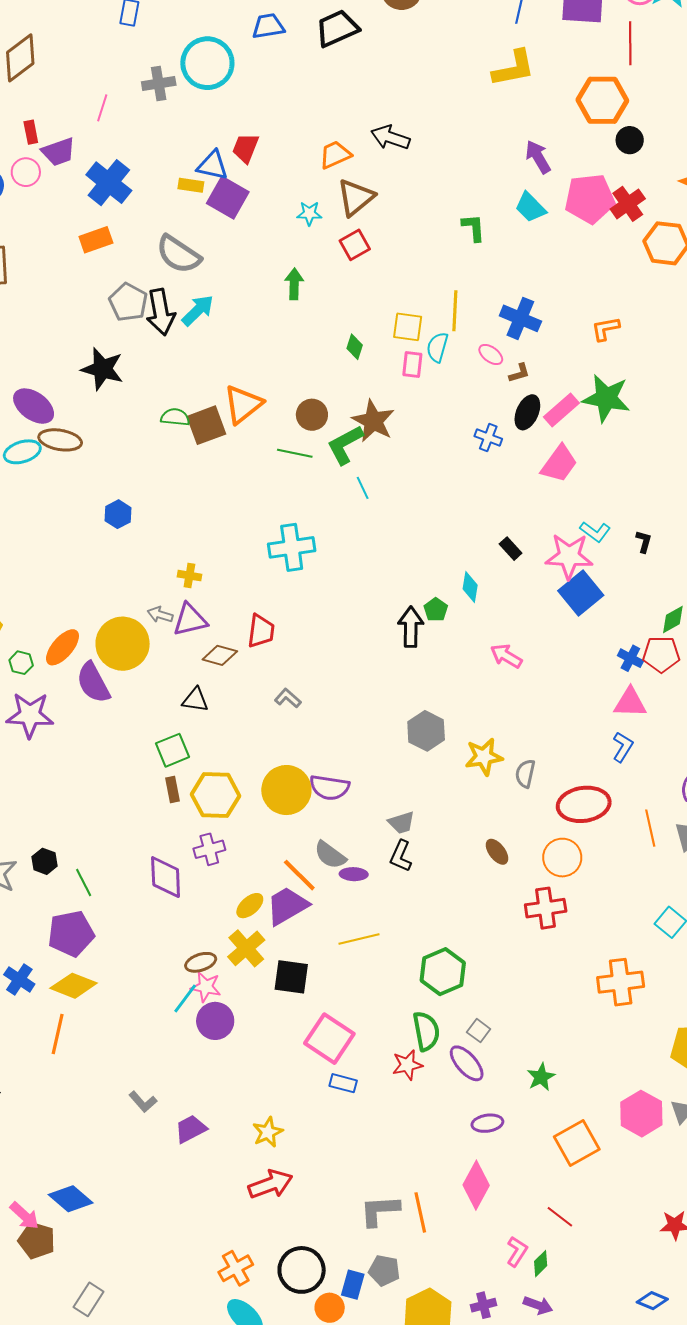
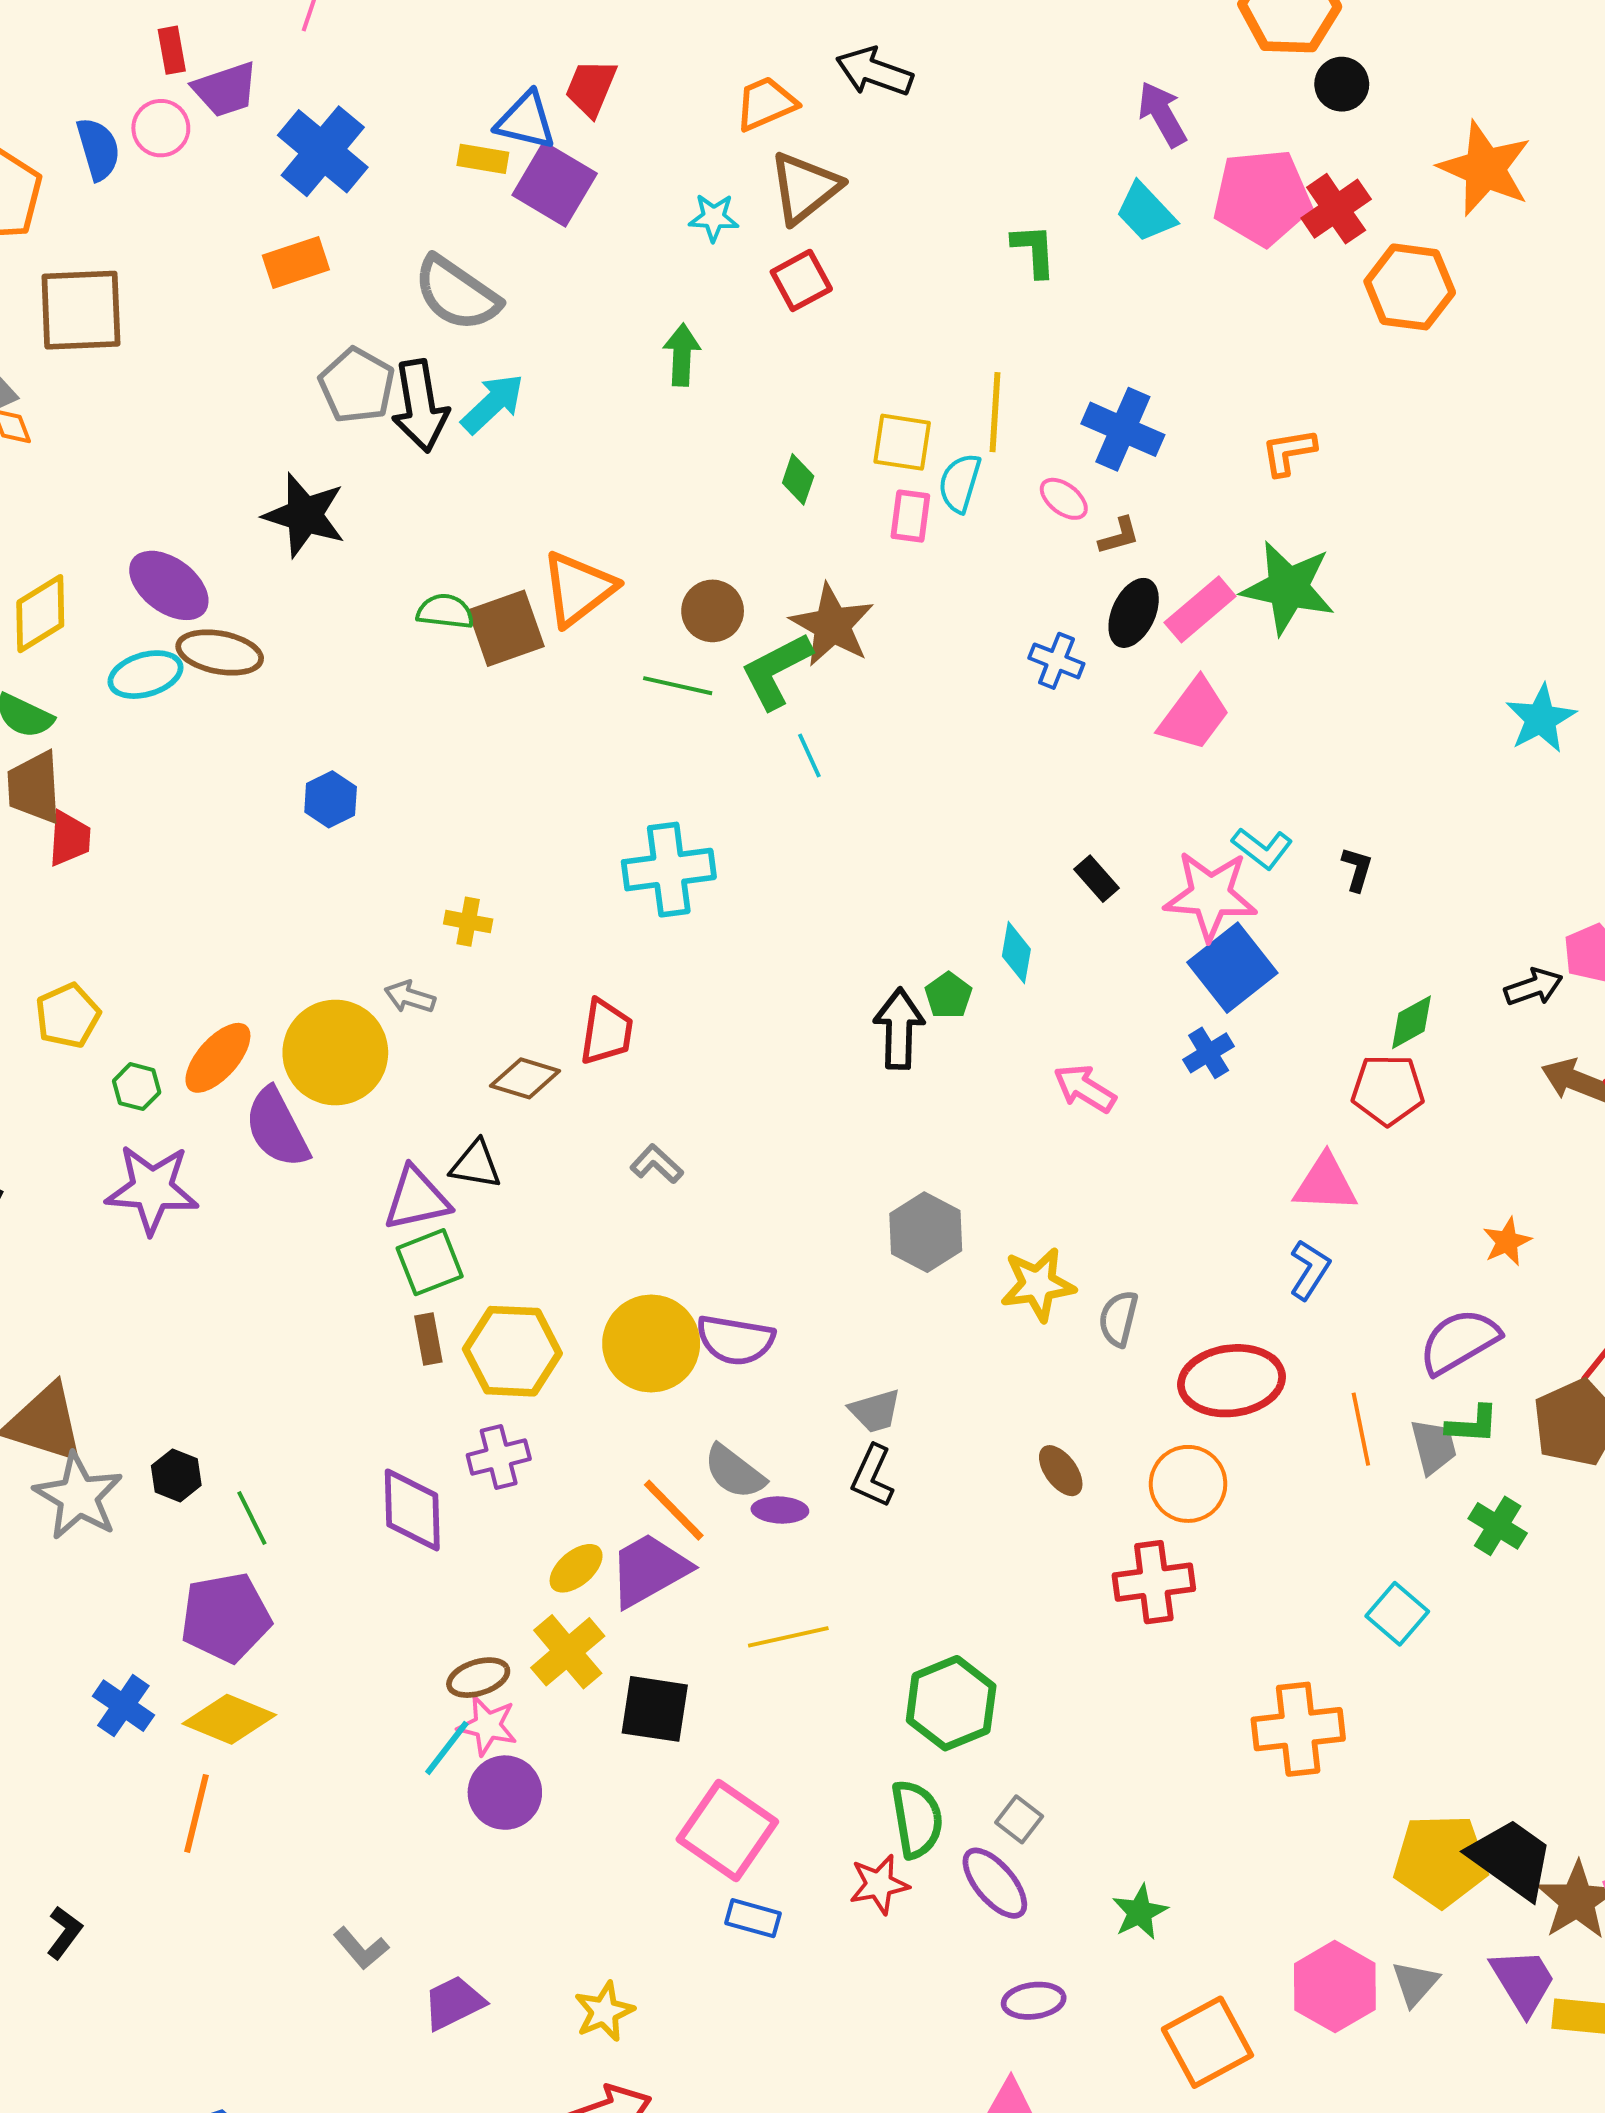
purple triangle: (190, 620) -> (417, 1199), moved
blue cross: (630, 658) -> (1209, 1053), moved, turned 30

